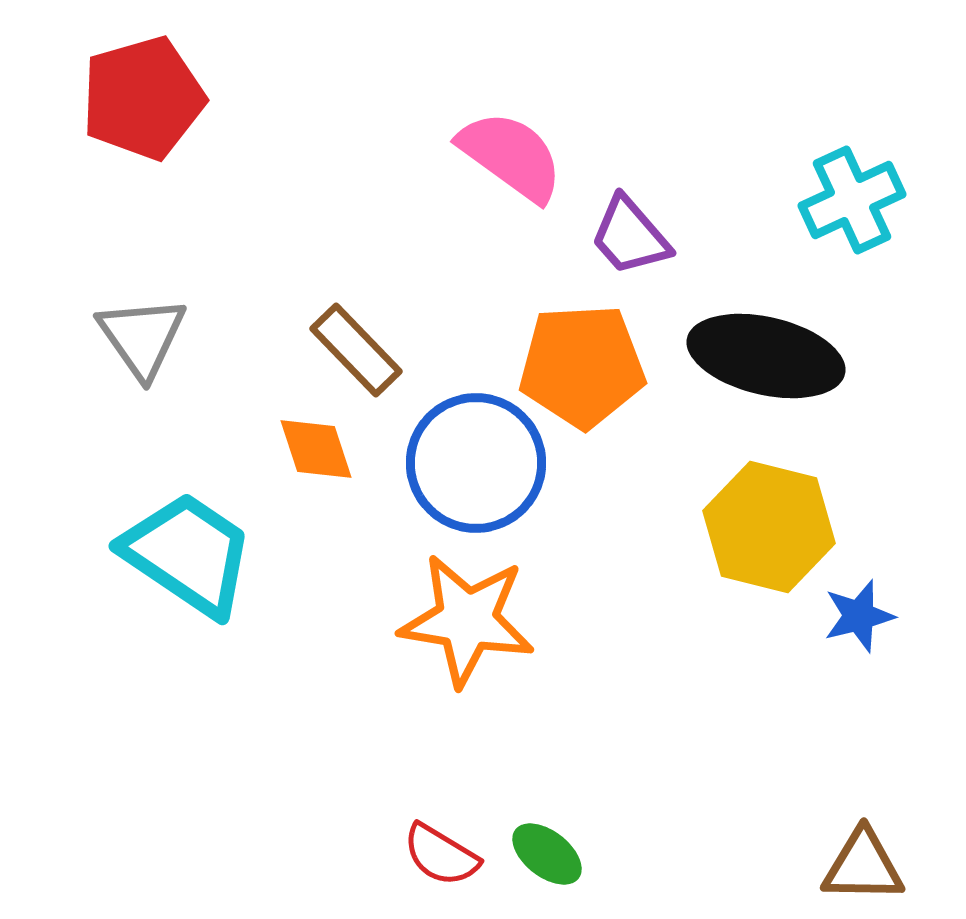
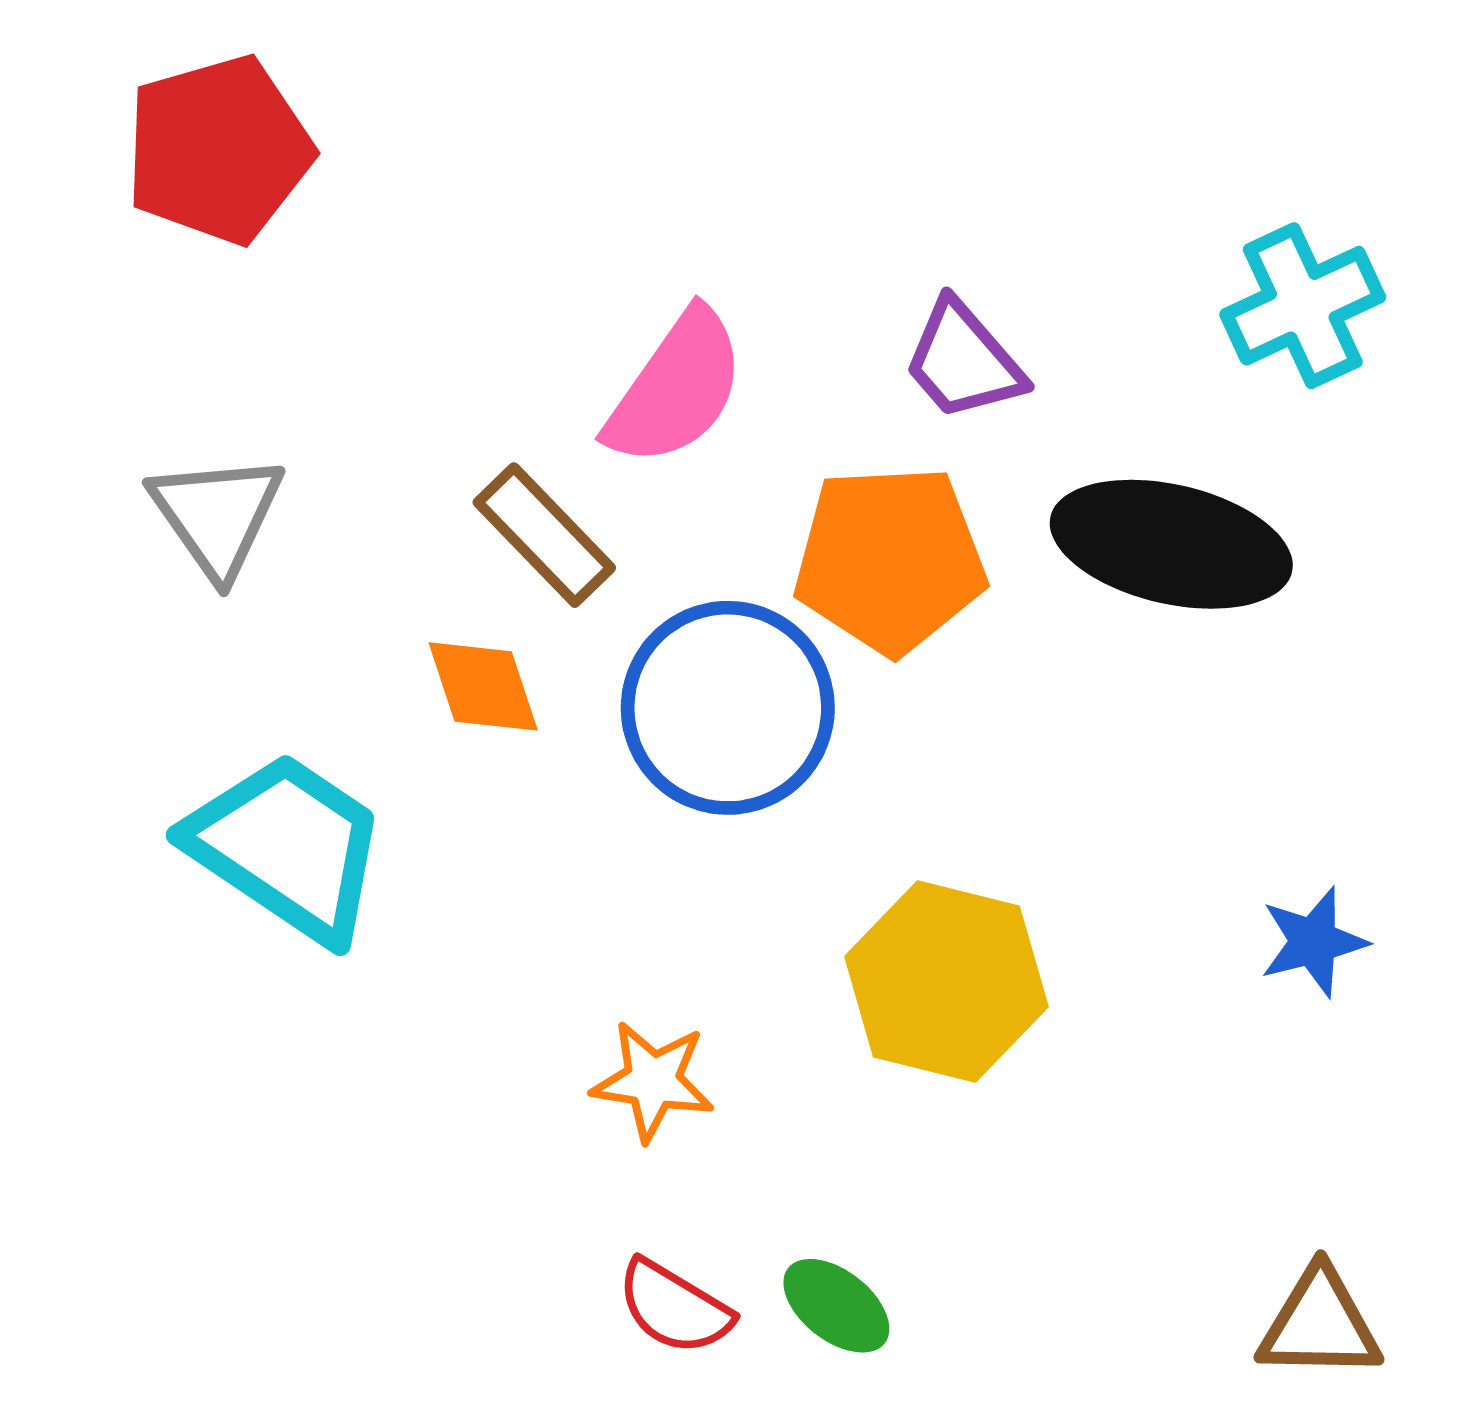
pink semicircle: (511, 156) -> (676, 388), moved, turned 89
yellow hexagon: (769, 527) -> (946, 982), moved
orange star: (467, 620) -> (653, 1081), moved, size x0.6

